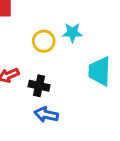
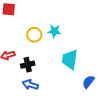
black cross: (39, 86) -> (28, 65), turned -32

